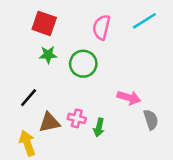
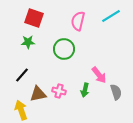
green star: (48, 55) -> (28, 42), moved
pink arrow: (129, 98) -> (99, 75), turned 36
green arrow: (99, 128) -> (85, 90), moved

